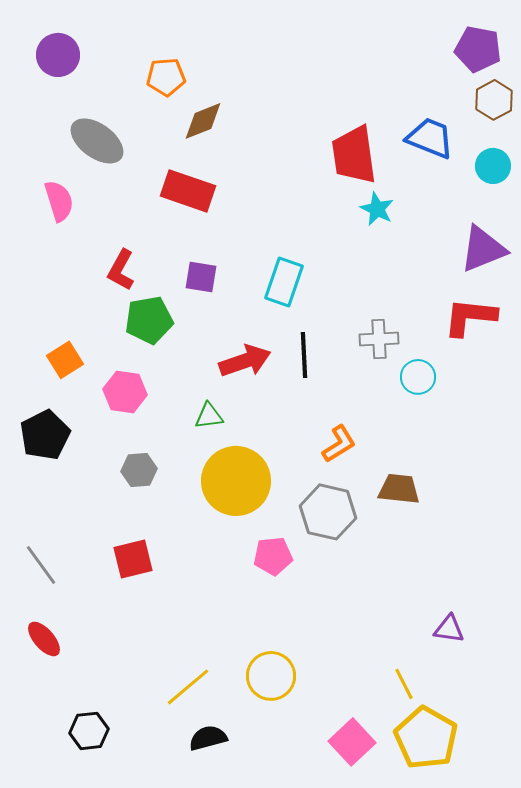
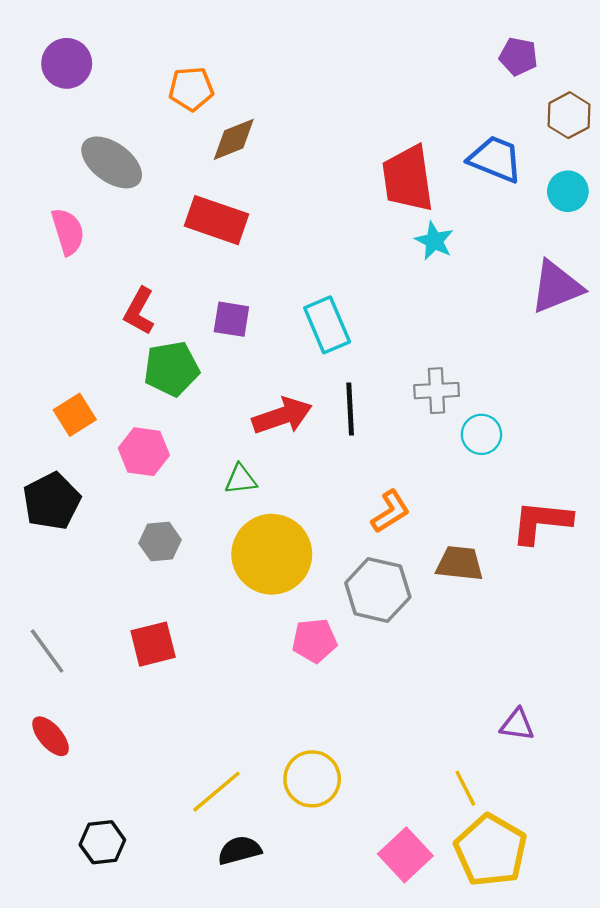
purple pentagon: (478, 49) -> (518, 56), moved, size x0.7
cyan rectangle: (284, 282) -> (327, 325), turned -42
red L-shape: (470, 317) -> (541, 522), moved

